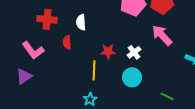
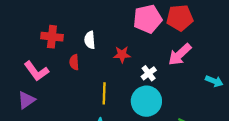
pink arrow: (162, 35) -> (180, 54), turned -90
red star: (108, 51) -> (122, 54), moved
cyan circle: (132, 77) -> (146, 101), size x1.4

